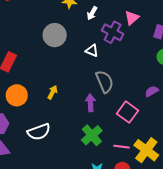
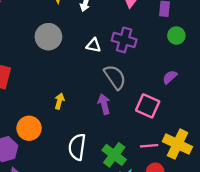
purple cross: (113, 32) -> (124, 40), moved
orange circle: (17, 95) -> (29, 128), moved
white semicircle: (39, 132) -> (77, 147), moved, turned 130
green cross: (92, 135) -> (114, 155), moved

